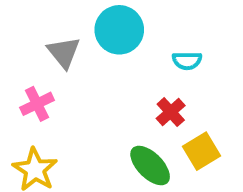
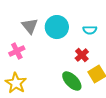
cyan circle: (119, 30) -> (57, 27), moved

